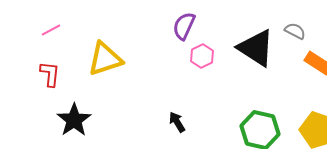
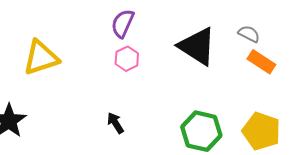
gray semicircle: (295, 31) -> (249, 34), moved
pink hexagon: (202, 56) -> (127, 59), moved

